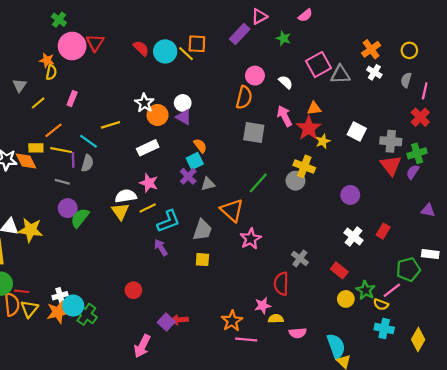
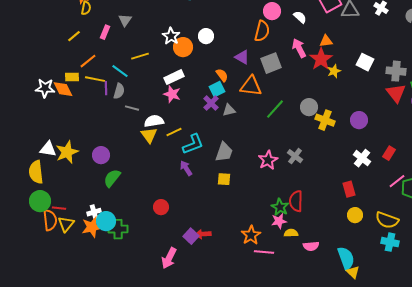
gray triangle: (20, 85) -> (125, 20), moved
purple triangle: (184, 117) -> (242, 57), moved
gray square: (254, 133) -> (271, 63), turned -30
yellow cross: (304, 166) -> (325, 120), moved
gray line: (62, 182) -> (132, 108), moved
pink star: (149, 183) -> (172, 94), moved
purple circle: (68, 208) -> (101, 155), moved
orange triangle: (232, 210) -> (251, 86), moved, turned -35
green semicircle: (80, 218) -> (112, 178), moved
yellow star: (30, 230) -> (67, 152), turned -30
gray cross: (300, 258) -> (295, 156), moved
red rectangle: (339, 270) -> (349, 189), turned 35
green star: (366, 290) -> (280, 207), moved
pink line: (392, 290) -> (397, 181), moved
yellow semicircle: (381, 304) -> (387, 220), size x1.6
green cross: (86, 314) -> (118, 229), turned -36

